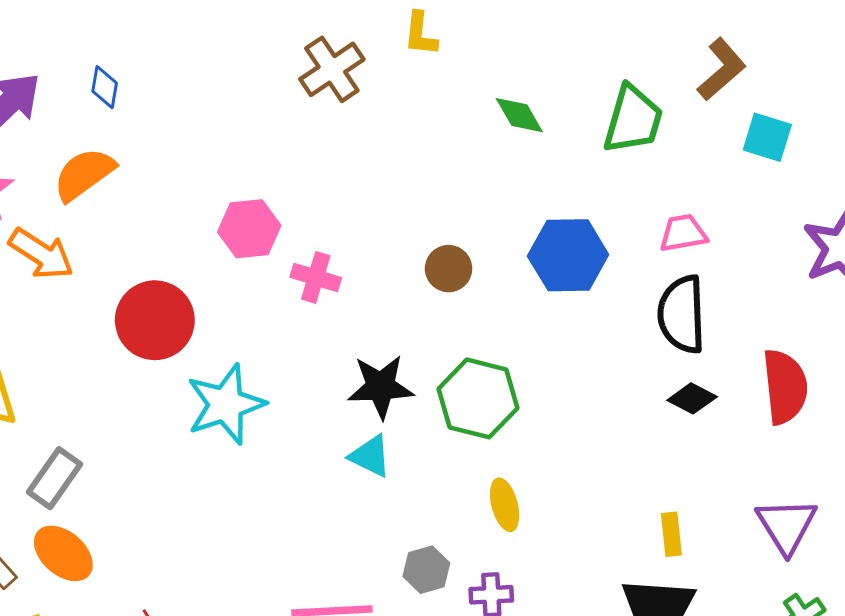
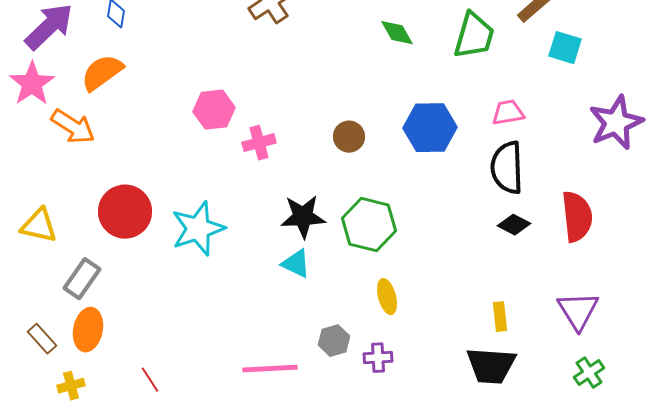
pink cross: (316, 277) -> (259, 143), turned -32
red circle: (155, 320) -> (125, 212), moved
orange ellipse: (63, 553) -> (88, 330), turned 60

